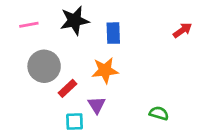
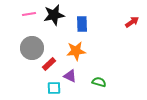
pink line: (29, 25) -> (29, 14), moved
purple triangle: (97, 105) -> (70, 76), turned -32
green semicircle: (159, 113) -> (99, 82), moved

